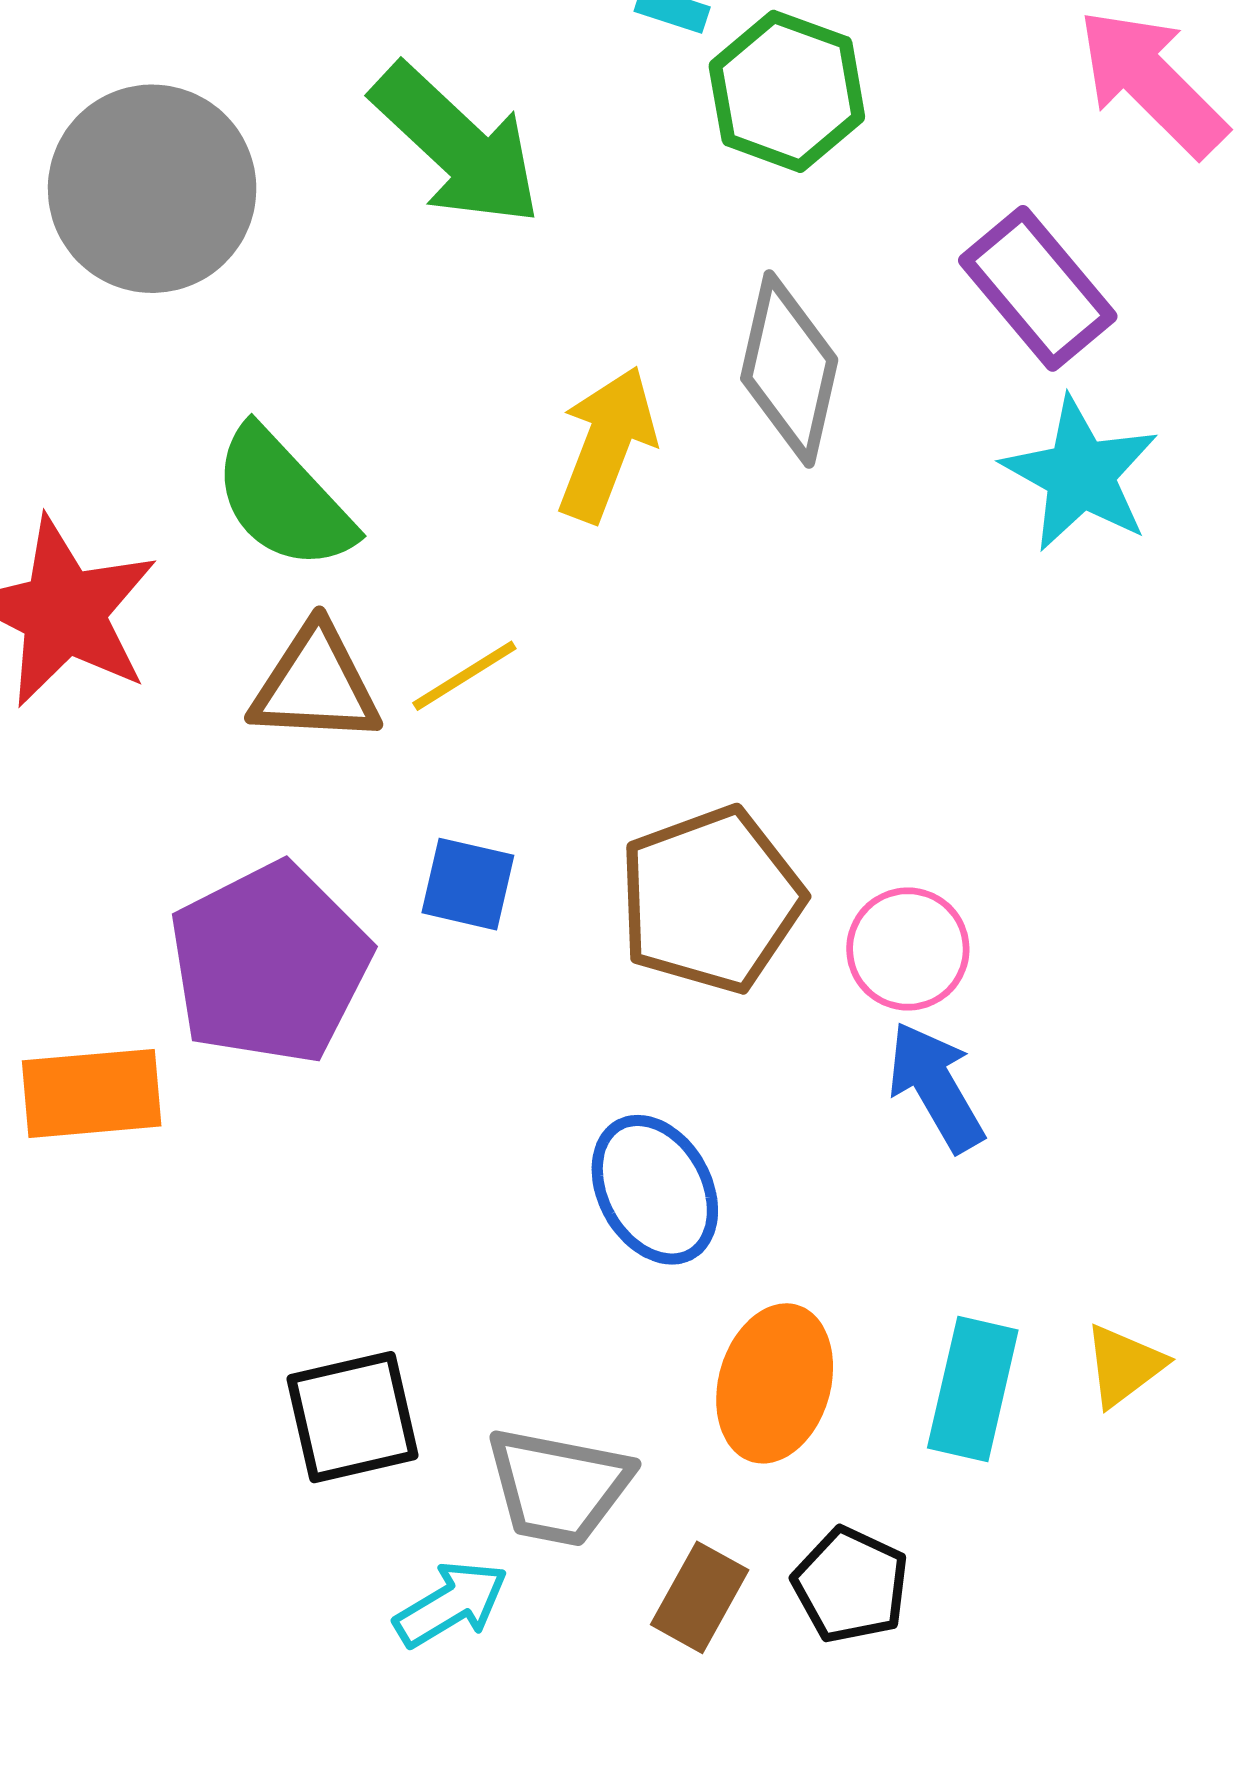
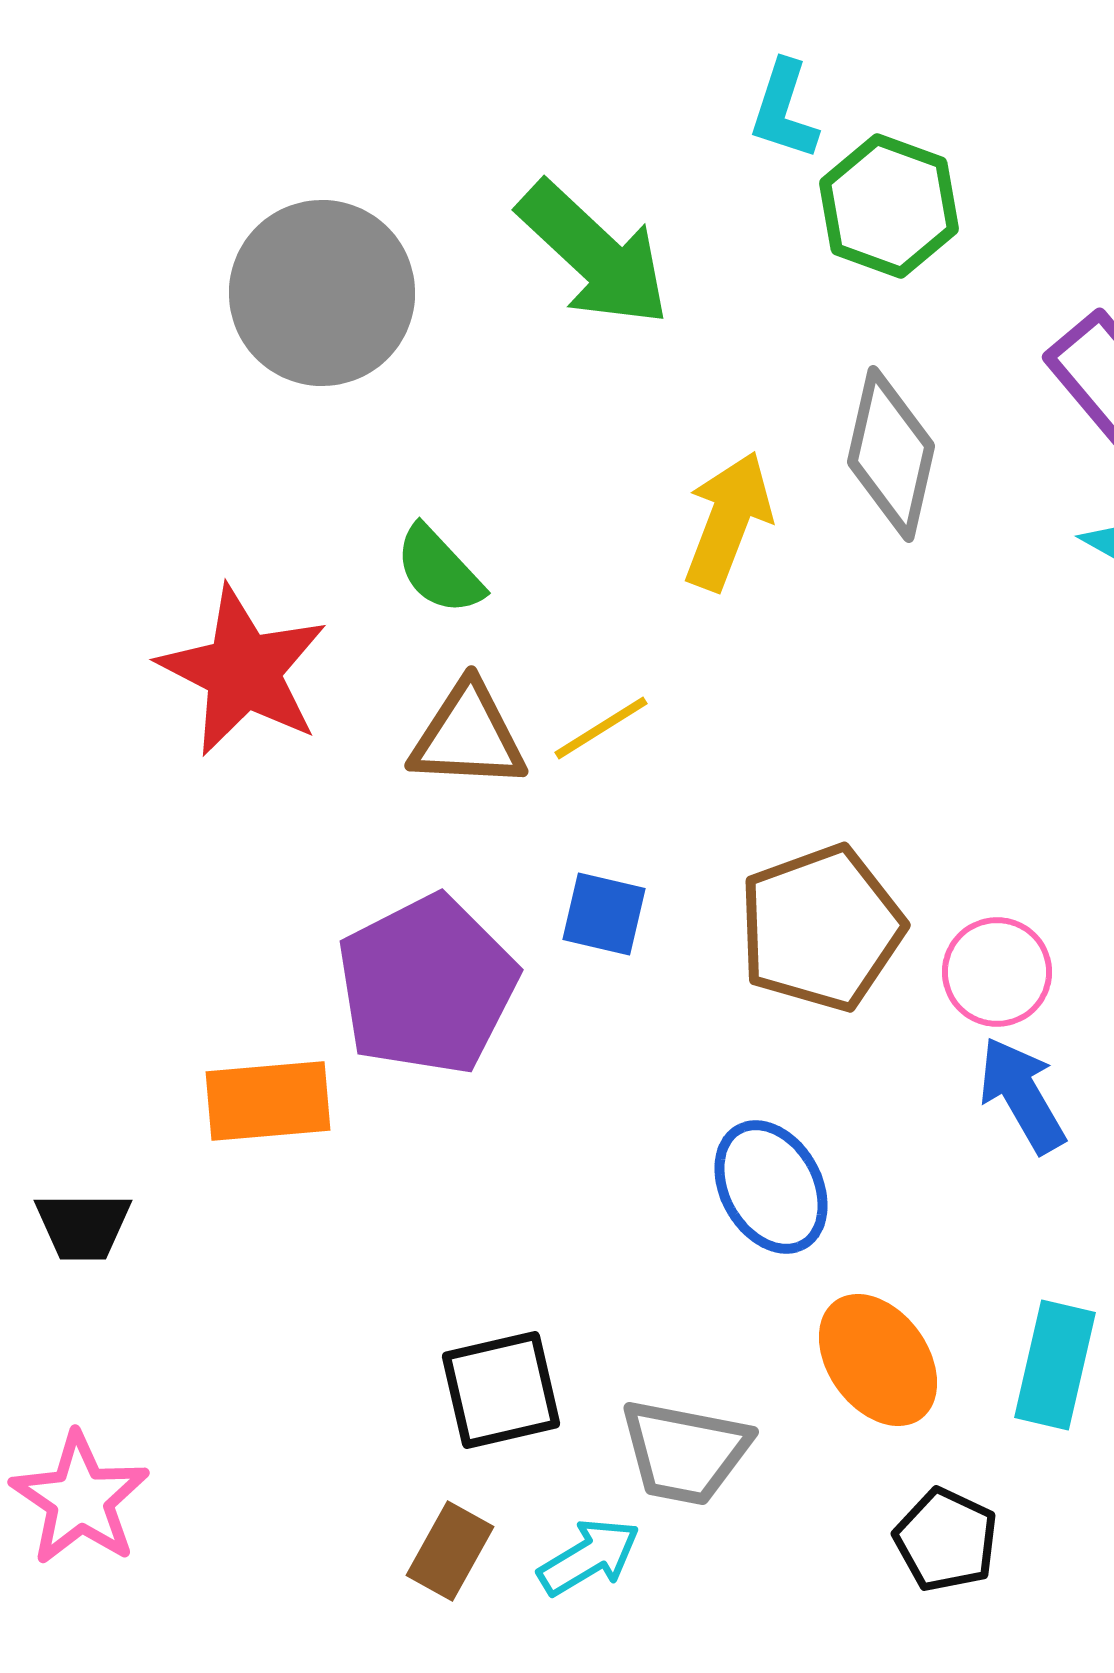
green semicircle: (283, 499) -> (439, 570), size x0.7
orange ellipse: (775, 1383) -> (878, 1360), turned -52
brown rectangle: (700, 1597) -> (450, 1551), moved

